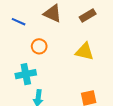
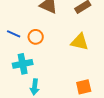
blue line: (19, 22) -> (14, 34), moved

